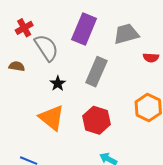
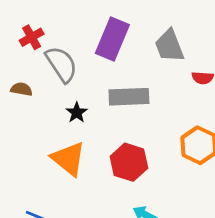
gray trapezoid: (126, 34) -> (169, 46), turned -96
gray rectangle: (96, 72) -> (129, 97), turned 64

